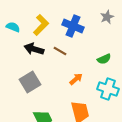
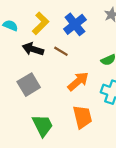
blue cross: (73, 26) -> (75, 24), turned 30
orange arrow: (76, 79) -> (78, 81), size x1.5

